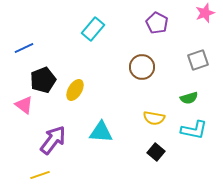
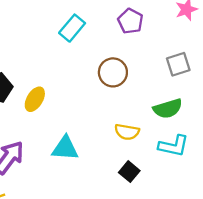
cyan rectangle: (93, 29) -> (72, 28), moved
green semicircle: (189, 98) -> (168, 109), size x1.4

